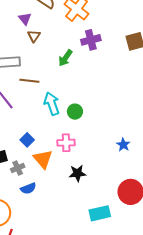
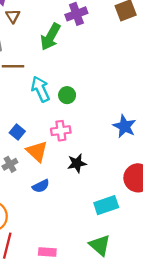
green arrow: (65, 58) -> (50, 37), size x1.4
blue star: (123, 145) -> (124, 126), size x1.5
blue semicircle: (28, 188) -> (41, 186), moved

